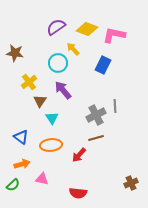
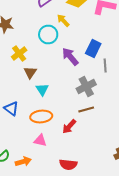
blue rectangle: (103, 65) -> (93, 48), moved
purple arrow: (63, 90) -> (70, 56), moved
gray line: (115, 106) -> (105, 66), moved
orange arrow: (22, 164) -> (23, 162), moved
pink triangle: (42, 179) -> (40, 140), moved

